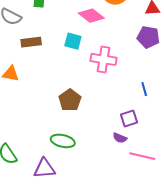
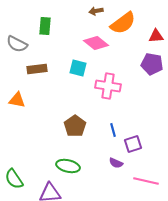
blue line: (144, 89) -> (113, 130), moved
purple semicircle: (120, 138) -> (116, 163), moved

